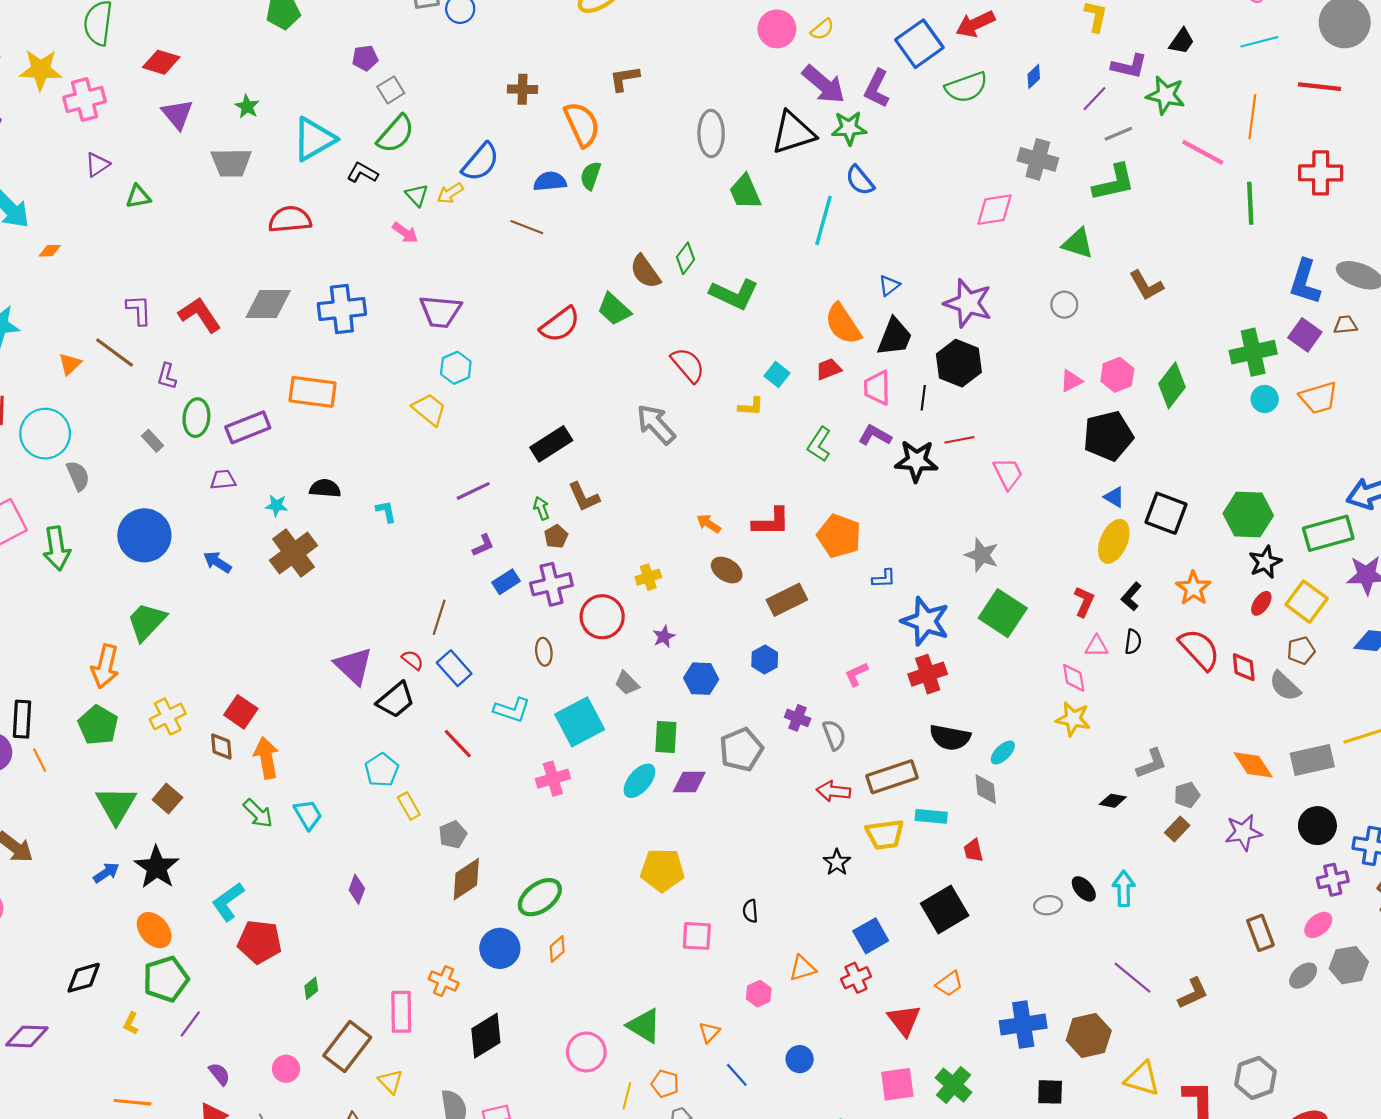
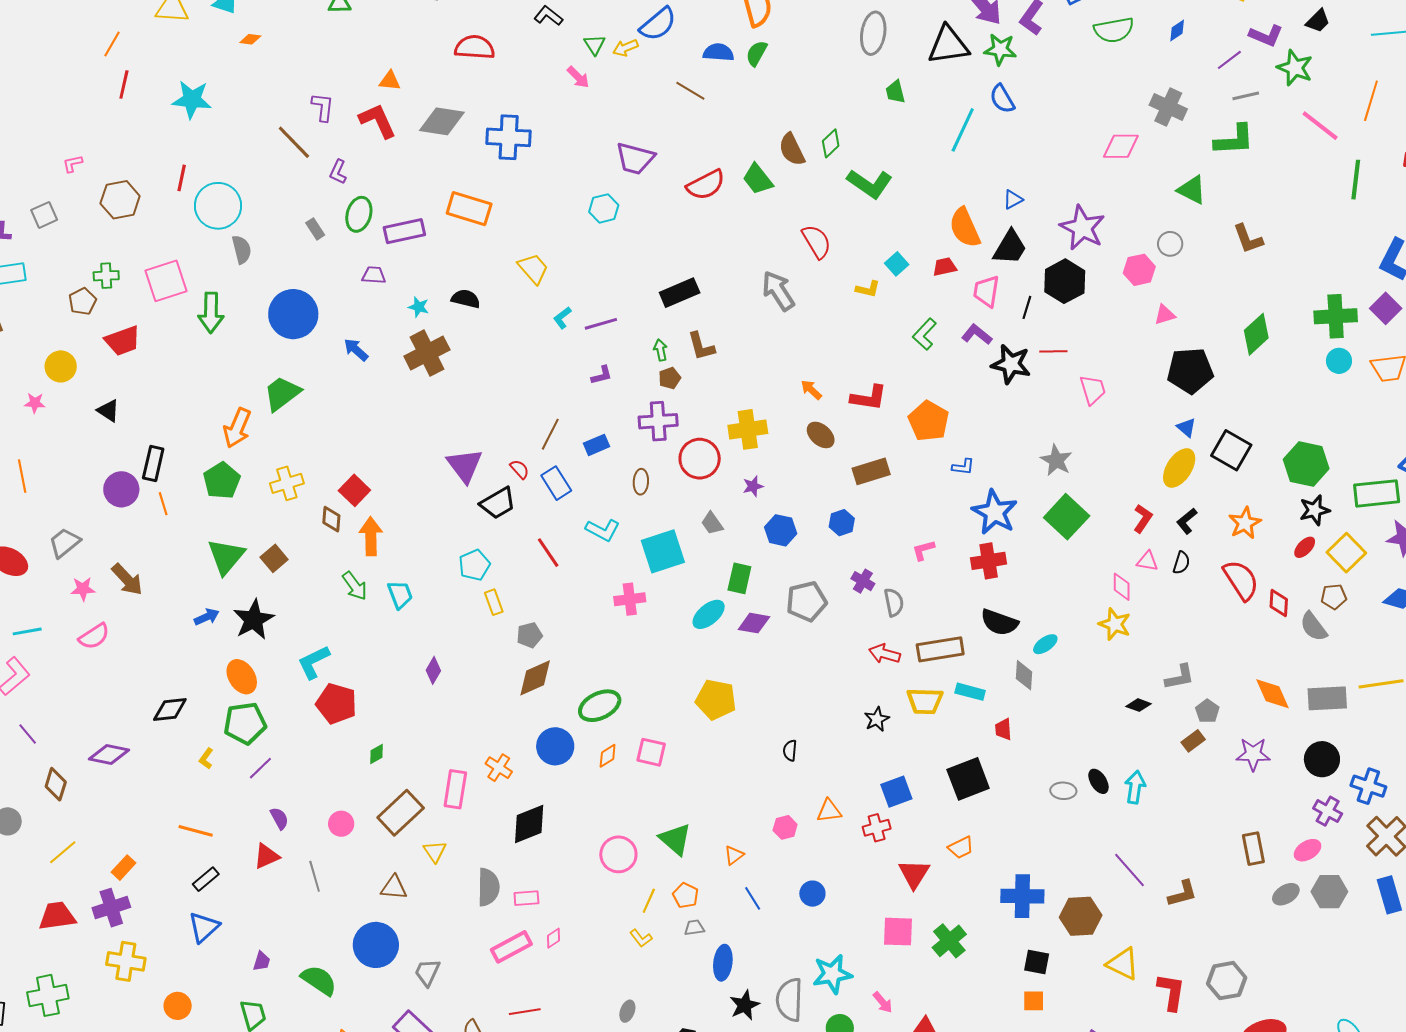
green trapezoid: (745, 192) -> (895, 92), size x0.7
purple trapezoid: (440, 311) -> (635, 158), moved
orange triangle: (70, 364) -> (390, 81), moved, turned 40
pink hexagon: (1117, 375) -> (1139, 270), moved
yellow trapezoid: (429, 409) -> (533, 269), moved
cyan L-shape: (386, 512) -> (562, 318), moved, turned -125
yellow cross: (648, 577) -> (748, 429), size x1.6
blue rectangle: (506, 582) -> (596, 445), moved
gray pentagon: (1187, 795) -> (1207, 711), turned -30
purple cross: (1333, 880) -> (1328, 811), turned 32
pink square: (697, 936) -> (651, 752), moved

